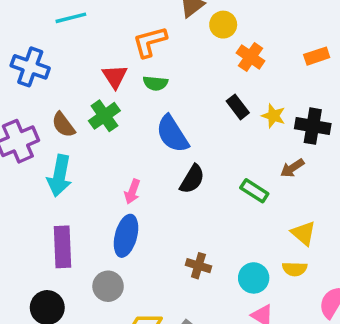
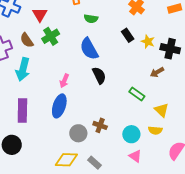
red triangle: (115, 76) -> (40, 15), moved
green semicircle: (155, 83) -> (91, 19), moved
black semicircle: (192, 179) -> (99, 75), turned -60
green rectangle: (254, 191) -> (137, 94), moved
gray circle: (108, 286) -> (78, 133), moved

